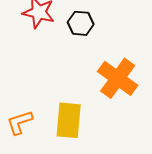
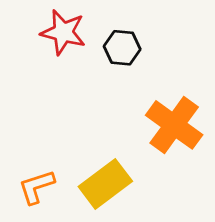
yellow rectangle: (69, 120) -> (105, 184), turned 48

